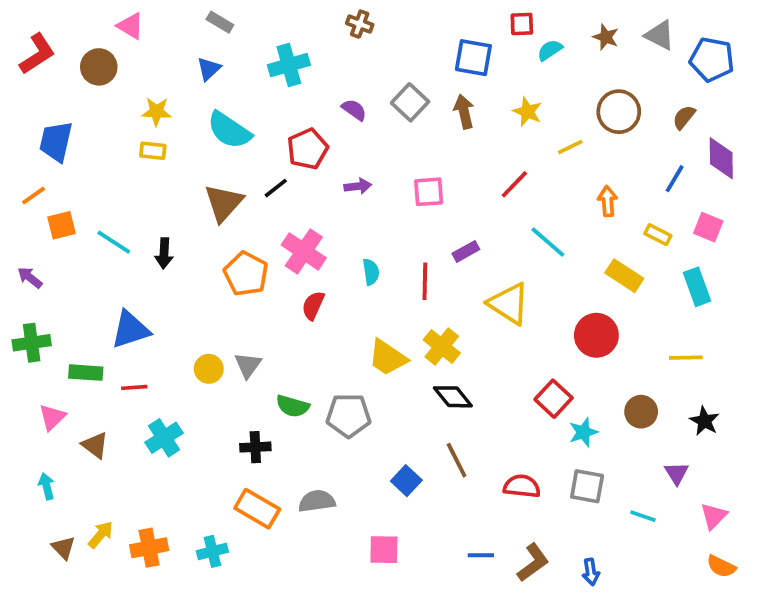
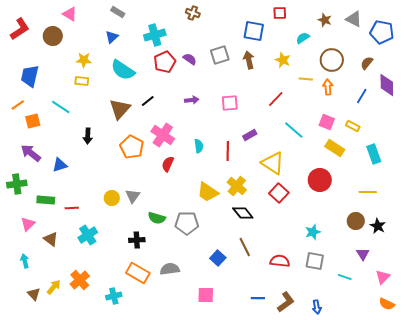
cyan semicircle: (550, 50) -> (303, 38), moved
gray square: (410, 102) -> (220, 55), turned 30
yellow line: (570, 147) -> (306, 79), turned 32
red pentagon: (308, 149) -> (165, 62), moved
orange arrow: (608, 201) -> (328, 87), moved
pink square: (708, 227) -> (327, 122), moved
cyan line: (114, 242) -> (61, 107), moved
purple arrow: (30, 277) -> (31, 153), moved, size x1.5
blue triangle: (130, 330) -> (60, 165), moved, size x0.7
red square: (554, 399) -> (279, 193), moved
brown circle: (641, 412) -> (356, 221), moved
orange cross: (149, 548) -> (80, 280), moved, turned -30

